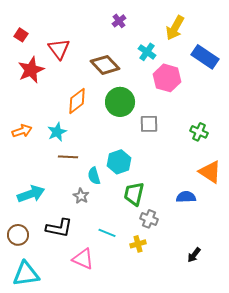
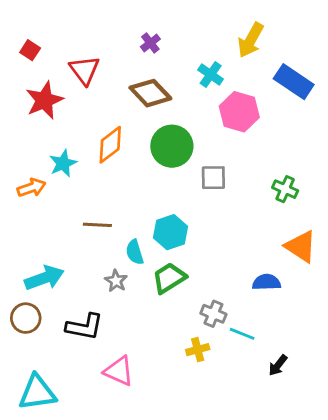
purple cross: (119, 21) -> (150, 43), moved
cyan star: (57, 132) -> (63, 163), moved
green trapezoid: (134, 194) -> (169, 278), moved, turned 45
cyan line: (107, 233) -> (242, 334), moved
brown circle: (18, 235) -> (26, 318), moved

